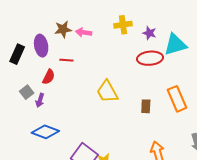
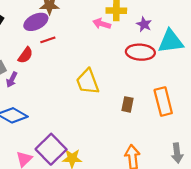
pink arrow: (84, 32) -> (102, 24), moved
purple ellipse: (41, 46) -> (36, 22), moved, turned 65
red line: (66, 60) -> (48, 40), turned -32

